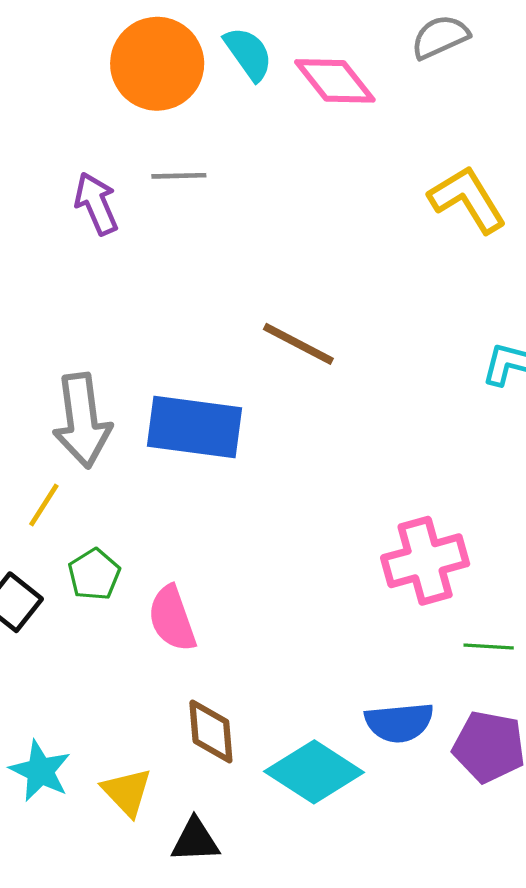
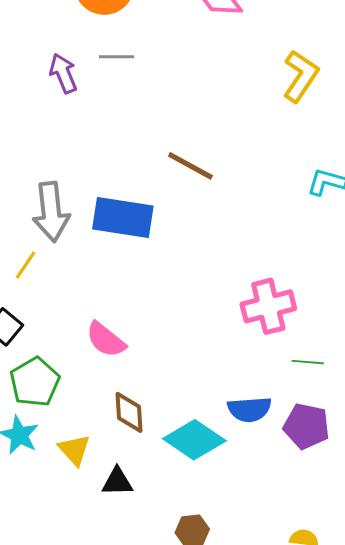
yellow L-shape: (467, 199) -> (301, 76), turned 64
green pentagon: (94, 574) -> (35, 382), moved, size x1.5
pink semicircle: (172, 619) -> (106, 340), turned -33

